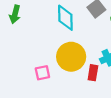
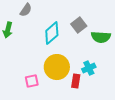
cyan diamond: (65, 18) -> (52, 33), turned 50

